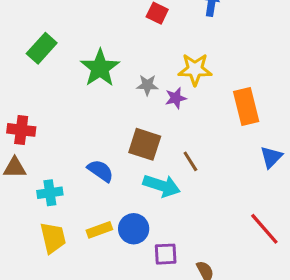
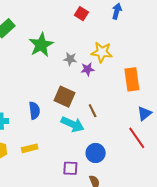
blue semicircle: (100, 171) -> (34, 111), turned 42
blue circle: (134, 229) -> (96, 153), moved
red line: (264, 229) -> (137, 138), moved

